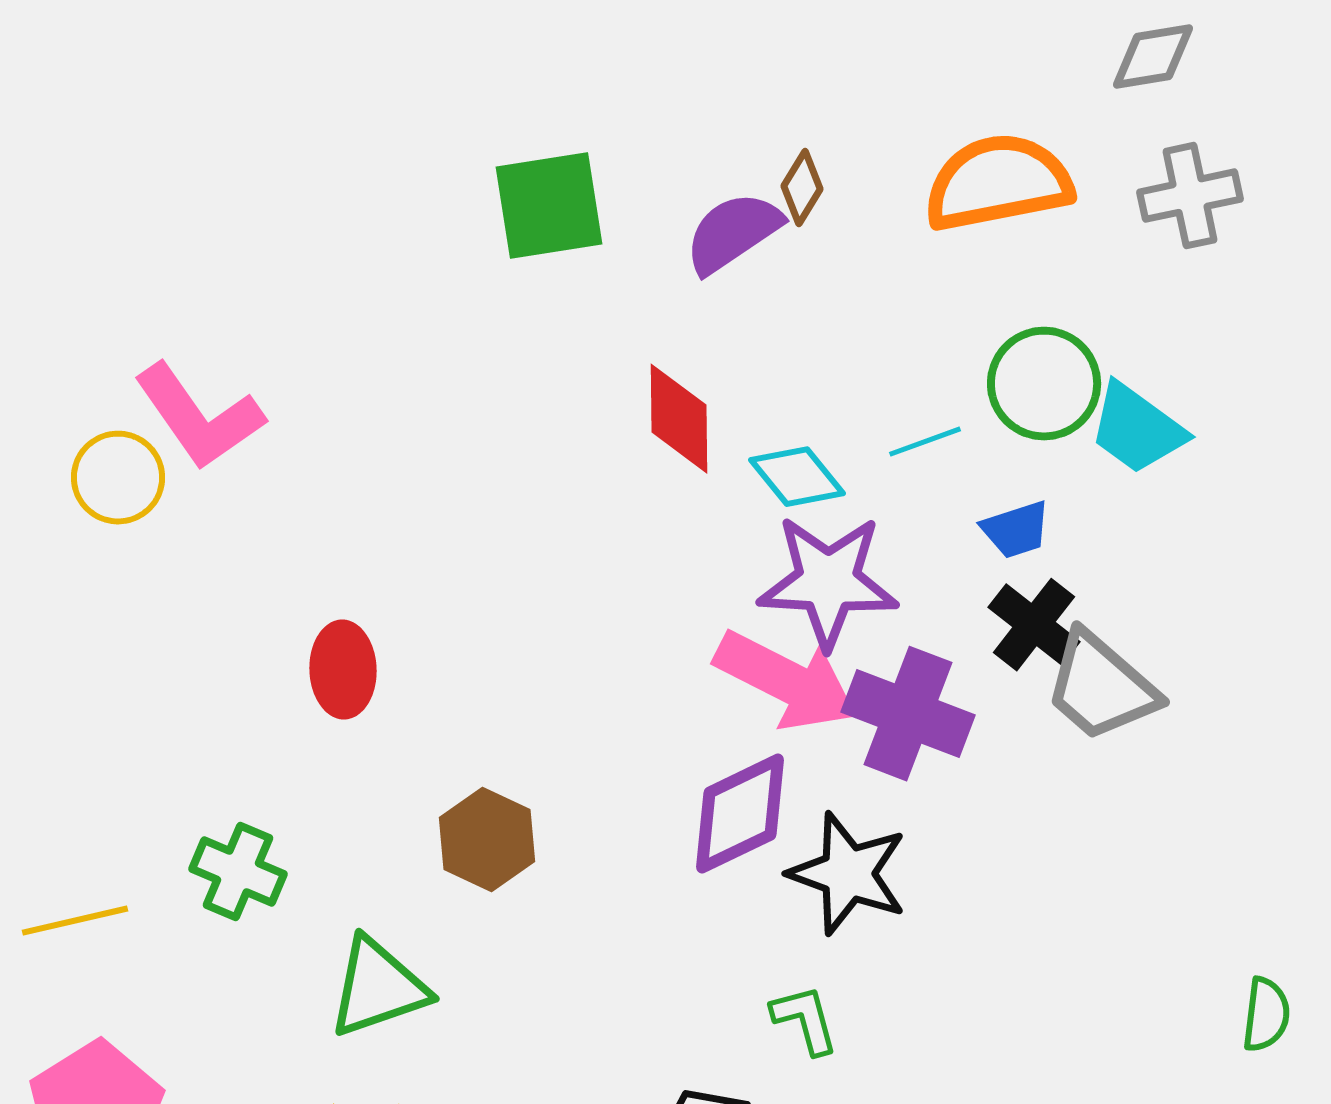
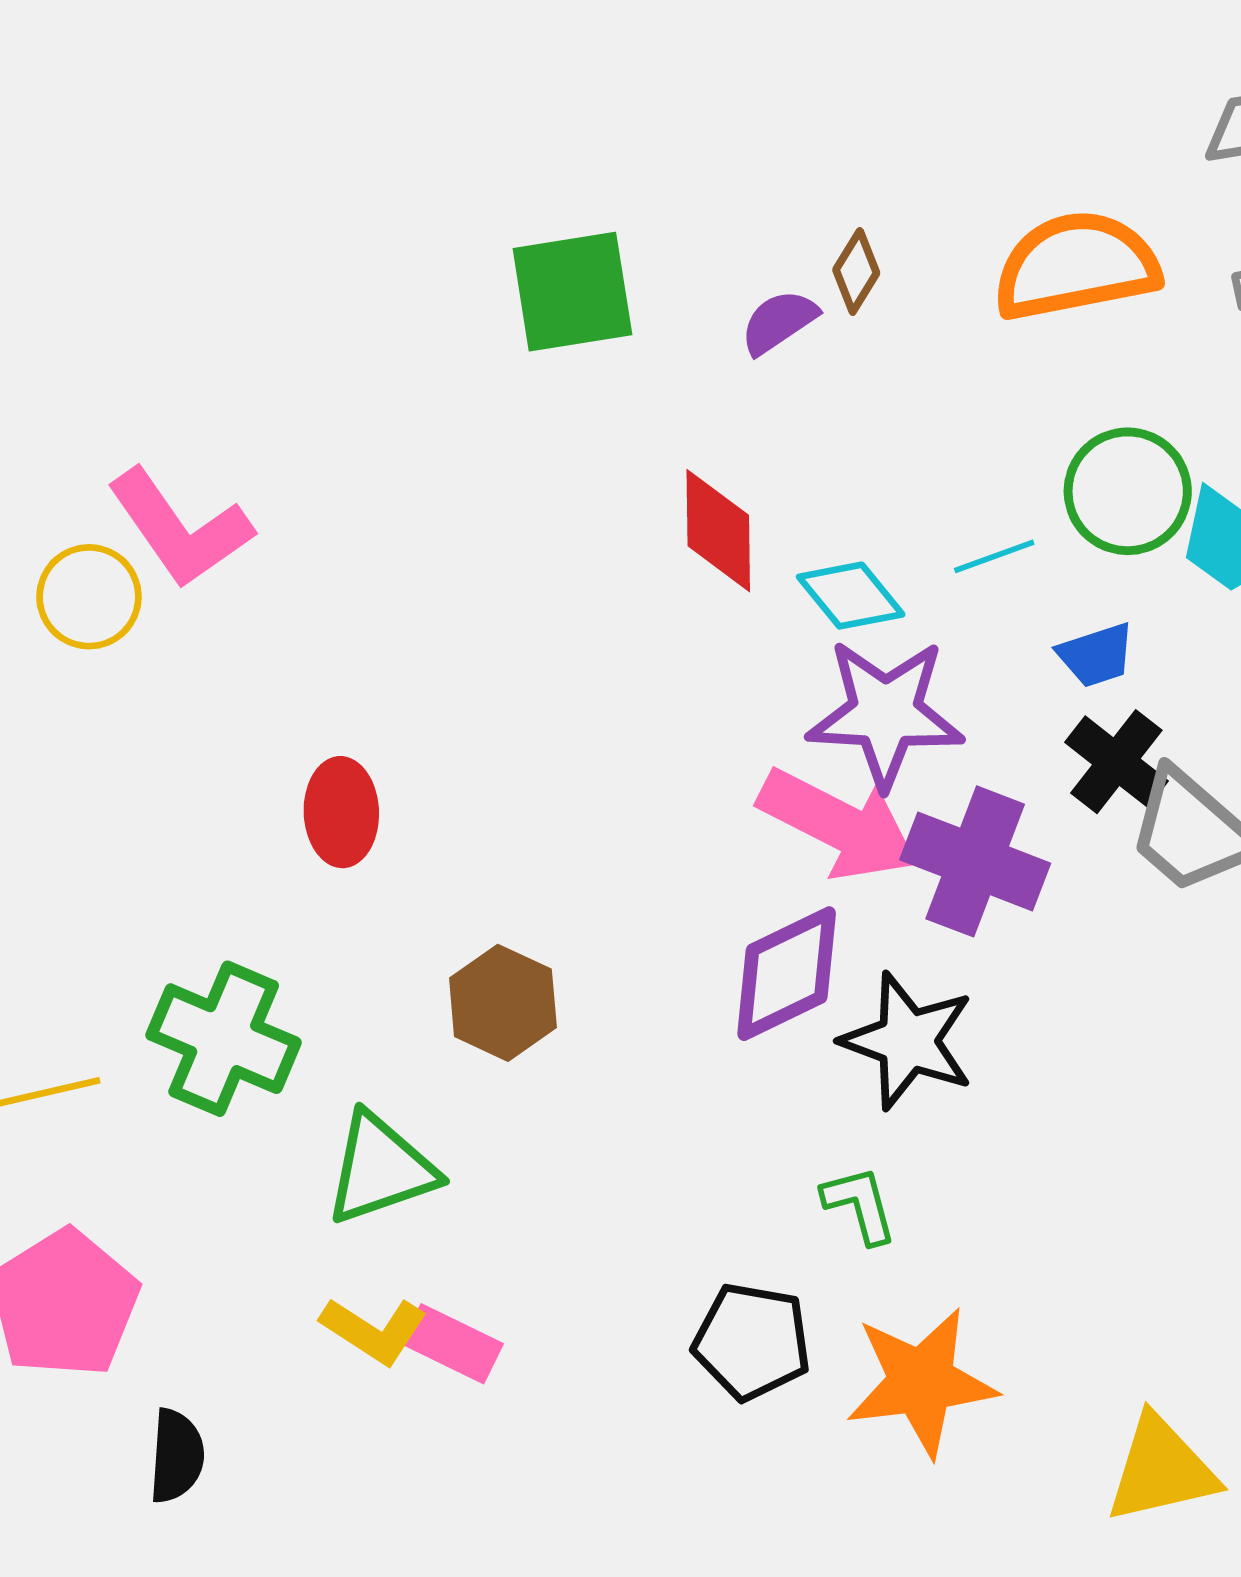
purple semicircle: (733, 233) -> (779, 322), size x0.7
green cross: (238, 872) -> (224, 1039), size x1.4

